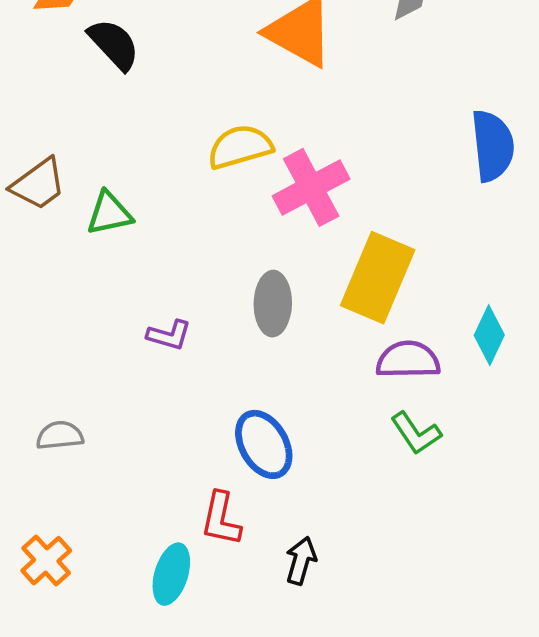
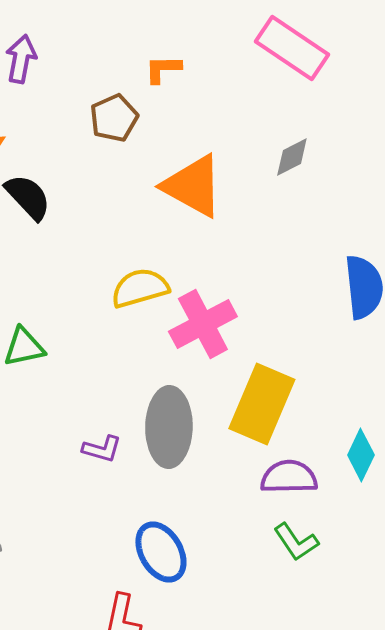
gray ellipse: (273, 304) -> (169, 427), size x1.4
purple L-shape: (169, 335) -> (102, 449), moved

